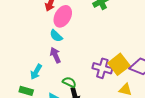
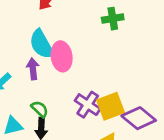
pink ellipse: (63, 16) -> (62, 56), moved, turned -55
cyan semicircle: (56, 36) -> (42, 44), size x1.6

